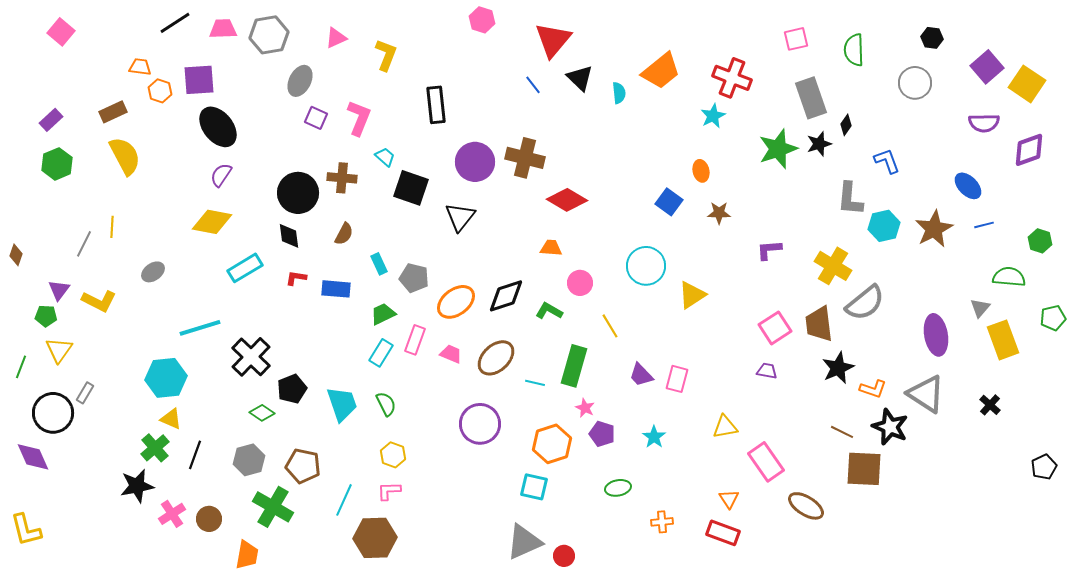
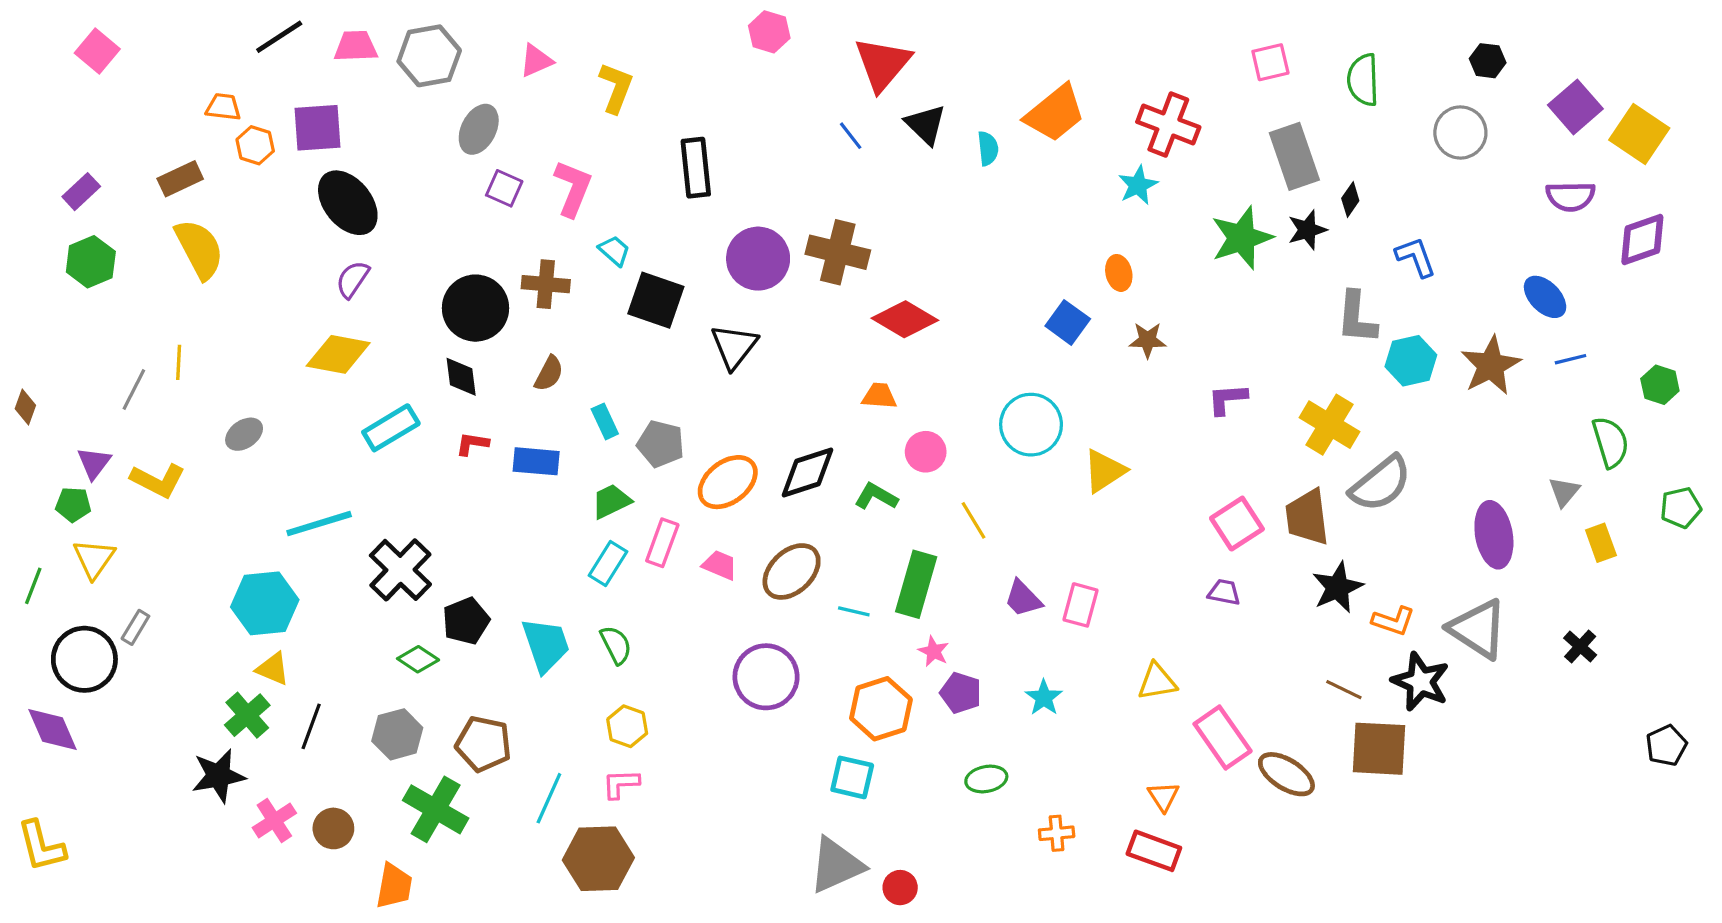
green semicircle: (1009, 277) -> (1610, 442), turned 68
yellow rectangle: (1003, 340) -> (1601, 543), size x0.6
brown ellipse: (806, 506) -> (1286, 774), moved

